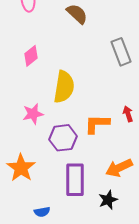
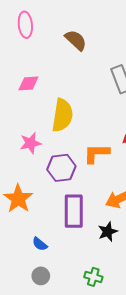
pink diamond: (31, 56) -> (28, 83), turned 35
blue semicircle: (42, 212) -> (40, 244), turned 49

